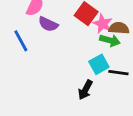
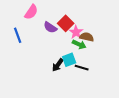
purple semicircle: (48, 24) -> (50, 27), moved
black arrow: (85, 90) -> (58, 65), moved

